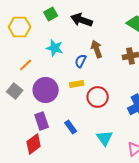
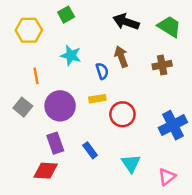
black arrow: (82, 20) -> (126, 22), moved
blue semicircle: (81, 61) -> (102, 71), turned 136
orange line: (26, 65) -> (36, 76), turned -56
red diamond: (34, 144) -> (46, 171), turned 40

